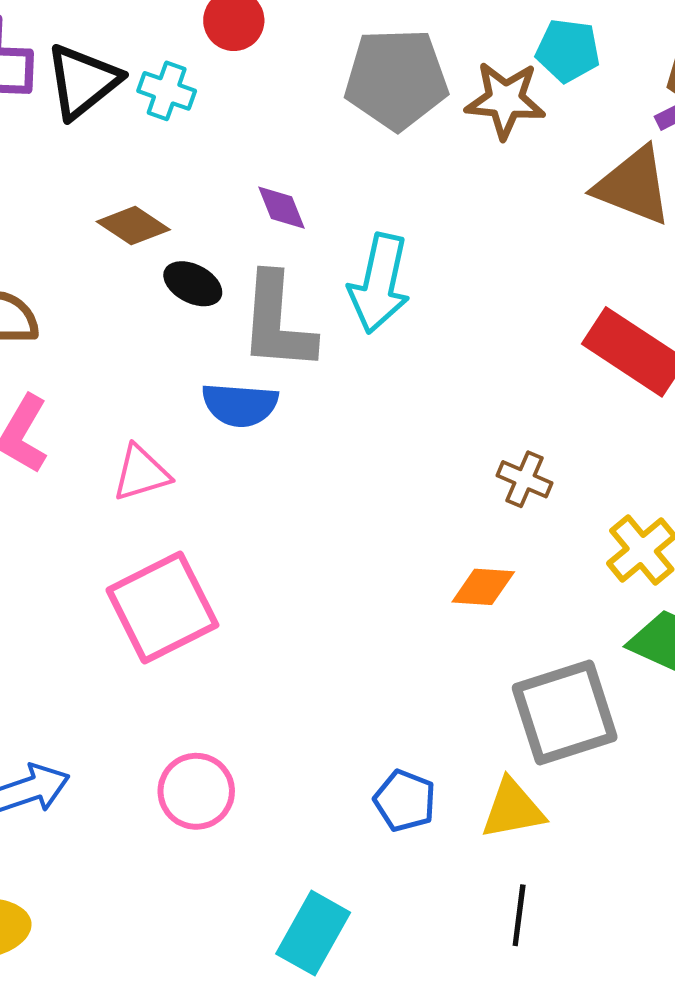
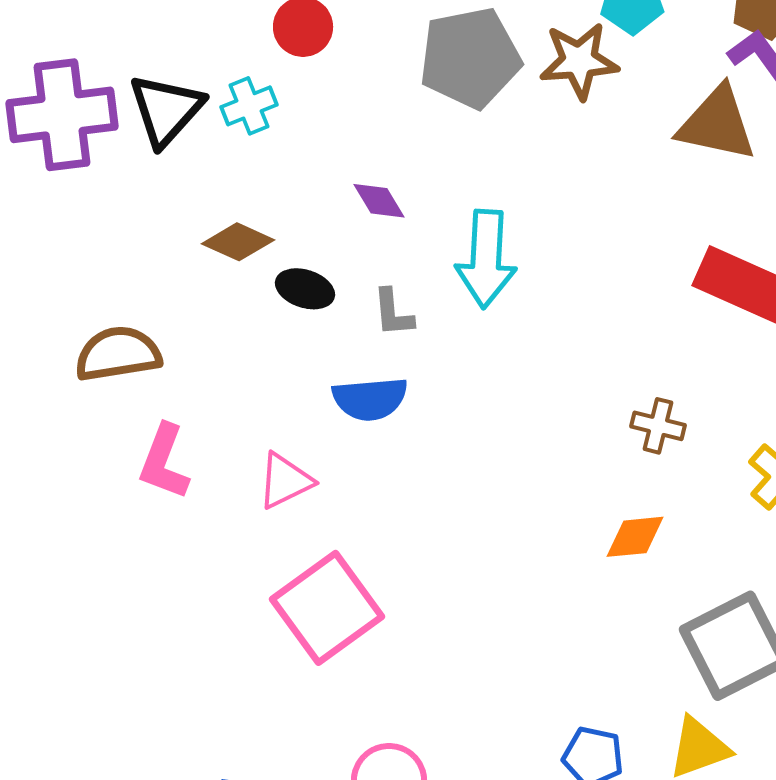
cyan cross: (167, 91) -> (249, 106), turned -32
gray L-shape: (277, 322) -> (393, 313), size x0.5

